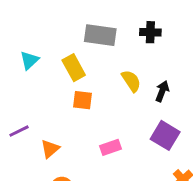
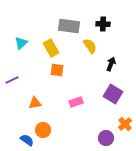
yellow semicircle: (131, 81) -> (90, 46), moved
purple line: (19, 131) -> (12, 80), moved
orange triangle: (50, 149) -> (35, 103), turned 32

